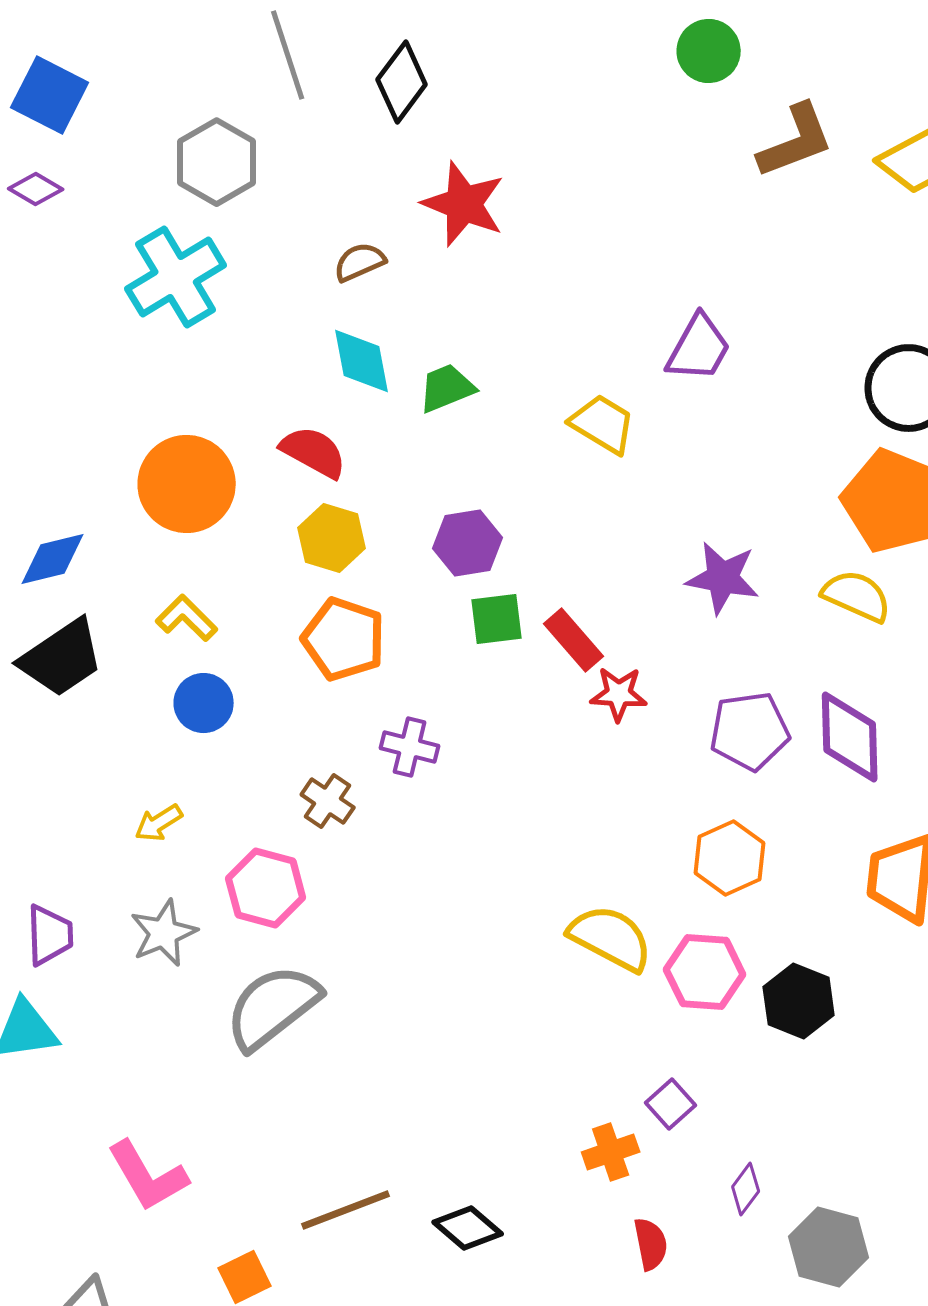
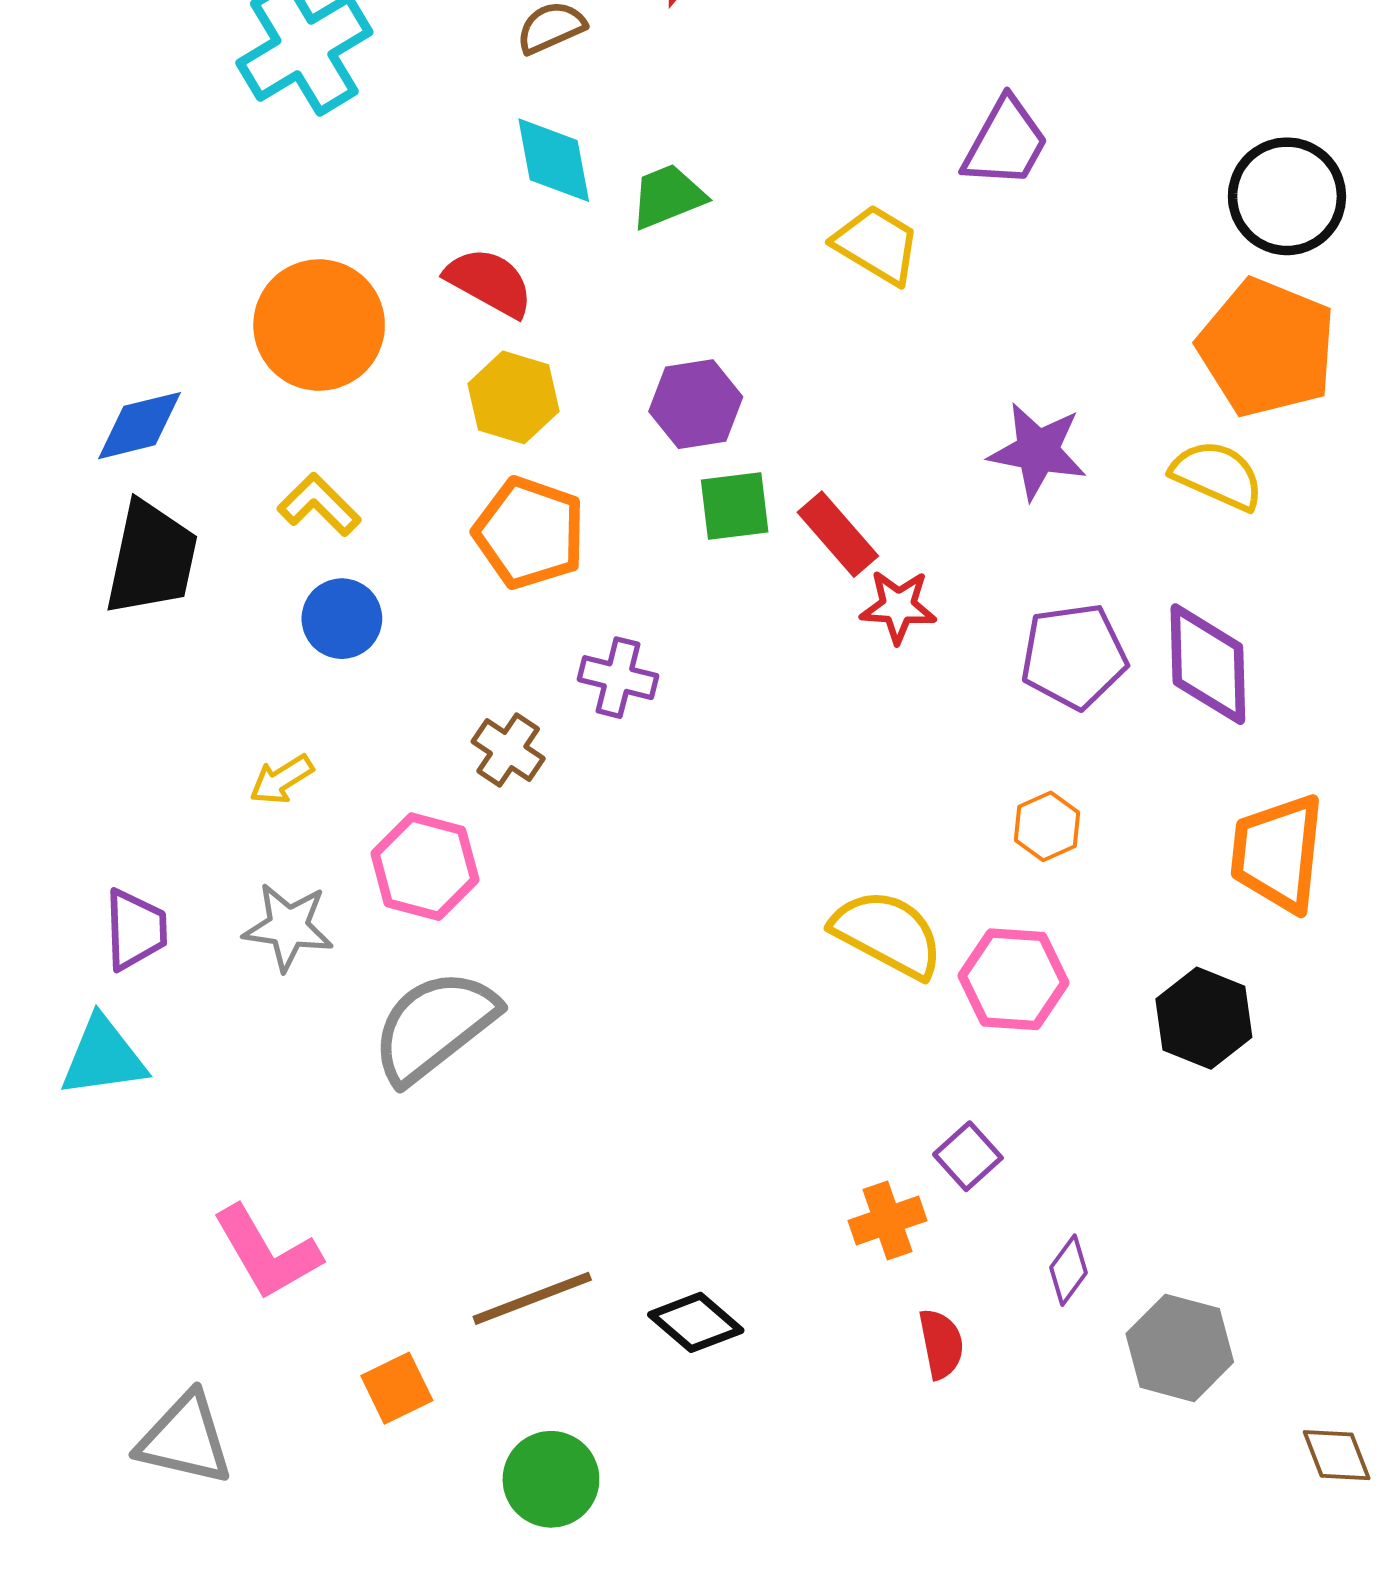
black trapezoid: (62, 658) -> (151, 558), turned -44
orange hexagon: (730, 858) -> (1047, 826), size x0.7
gray star: (164, 933) -> (288, 927), turned 30
black hexagon: (799, 1001) -> (1204, 1018), moved

